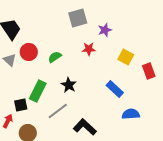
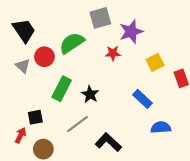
purple star: (105, 30) -> (131, 32), size x1.5
green semicircle: (55, 57) -> (72, 43), moved, size x1.6
yellow square: (126, 57) -> (155, 62), turned 35
green rectangle: (38, 91) -> (62, 89), moved

